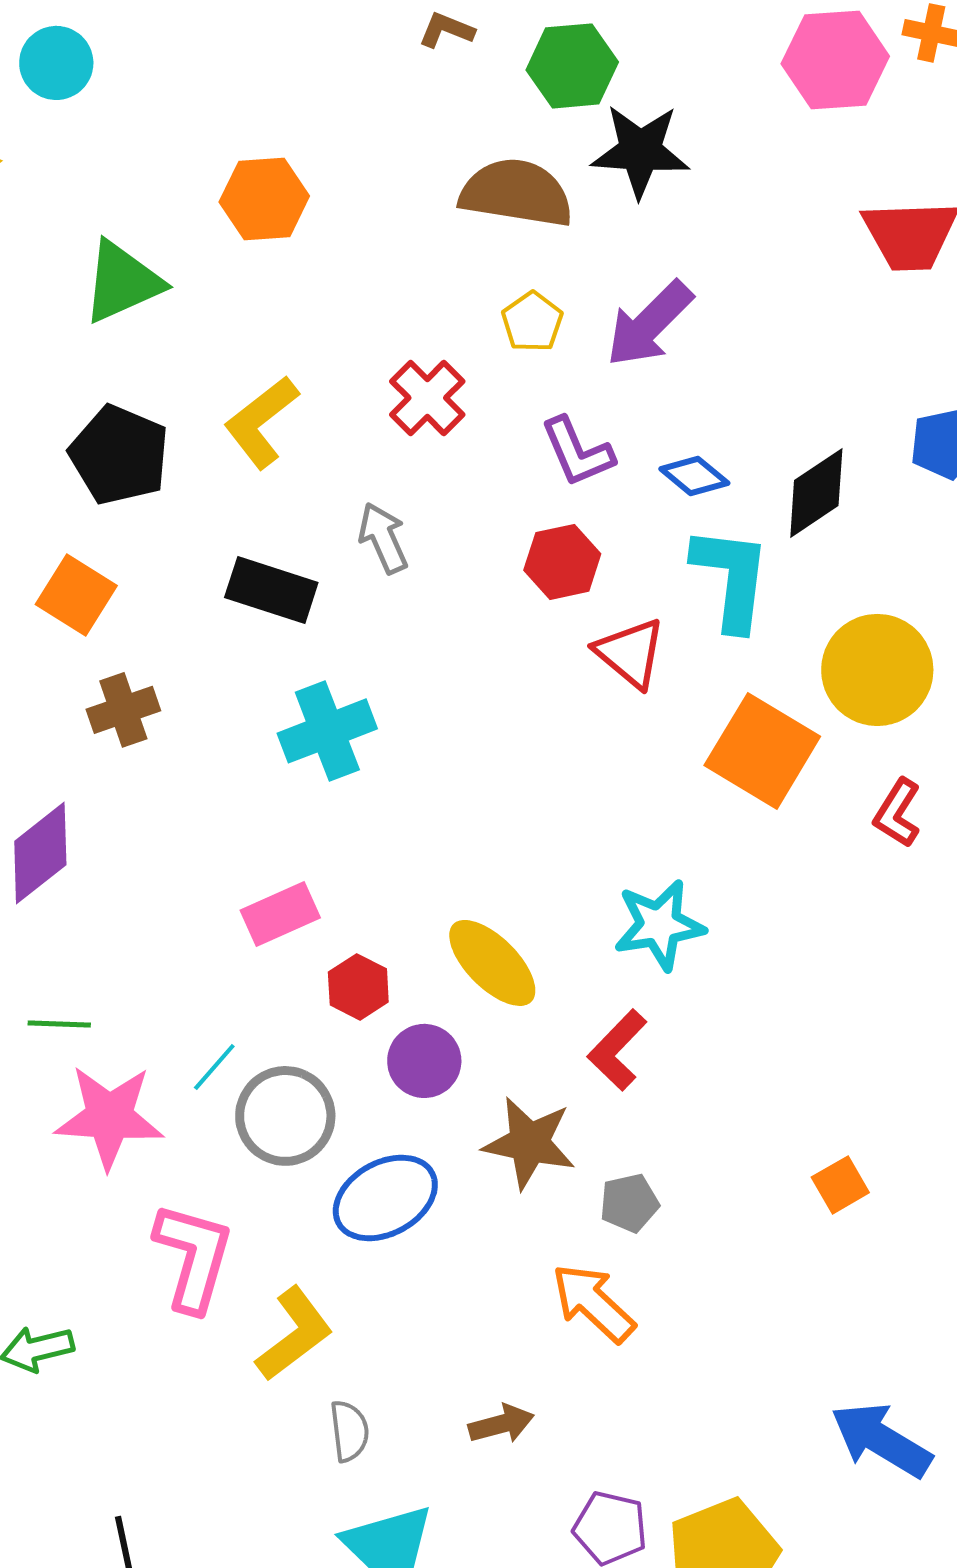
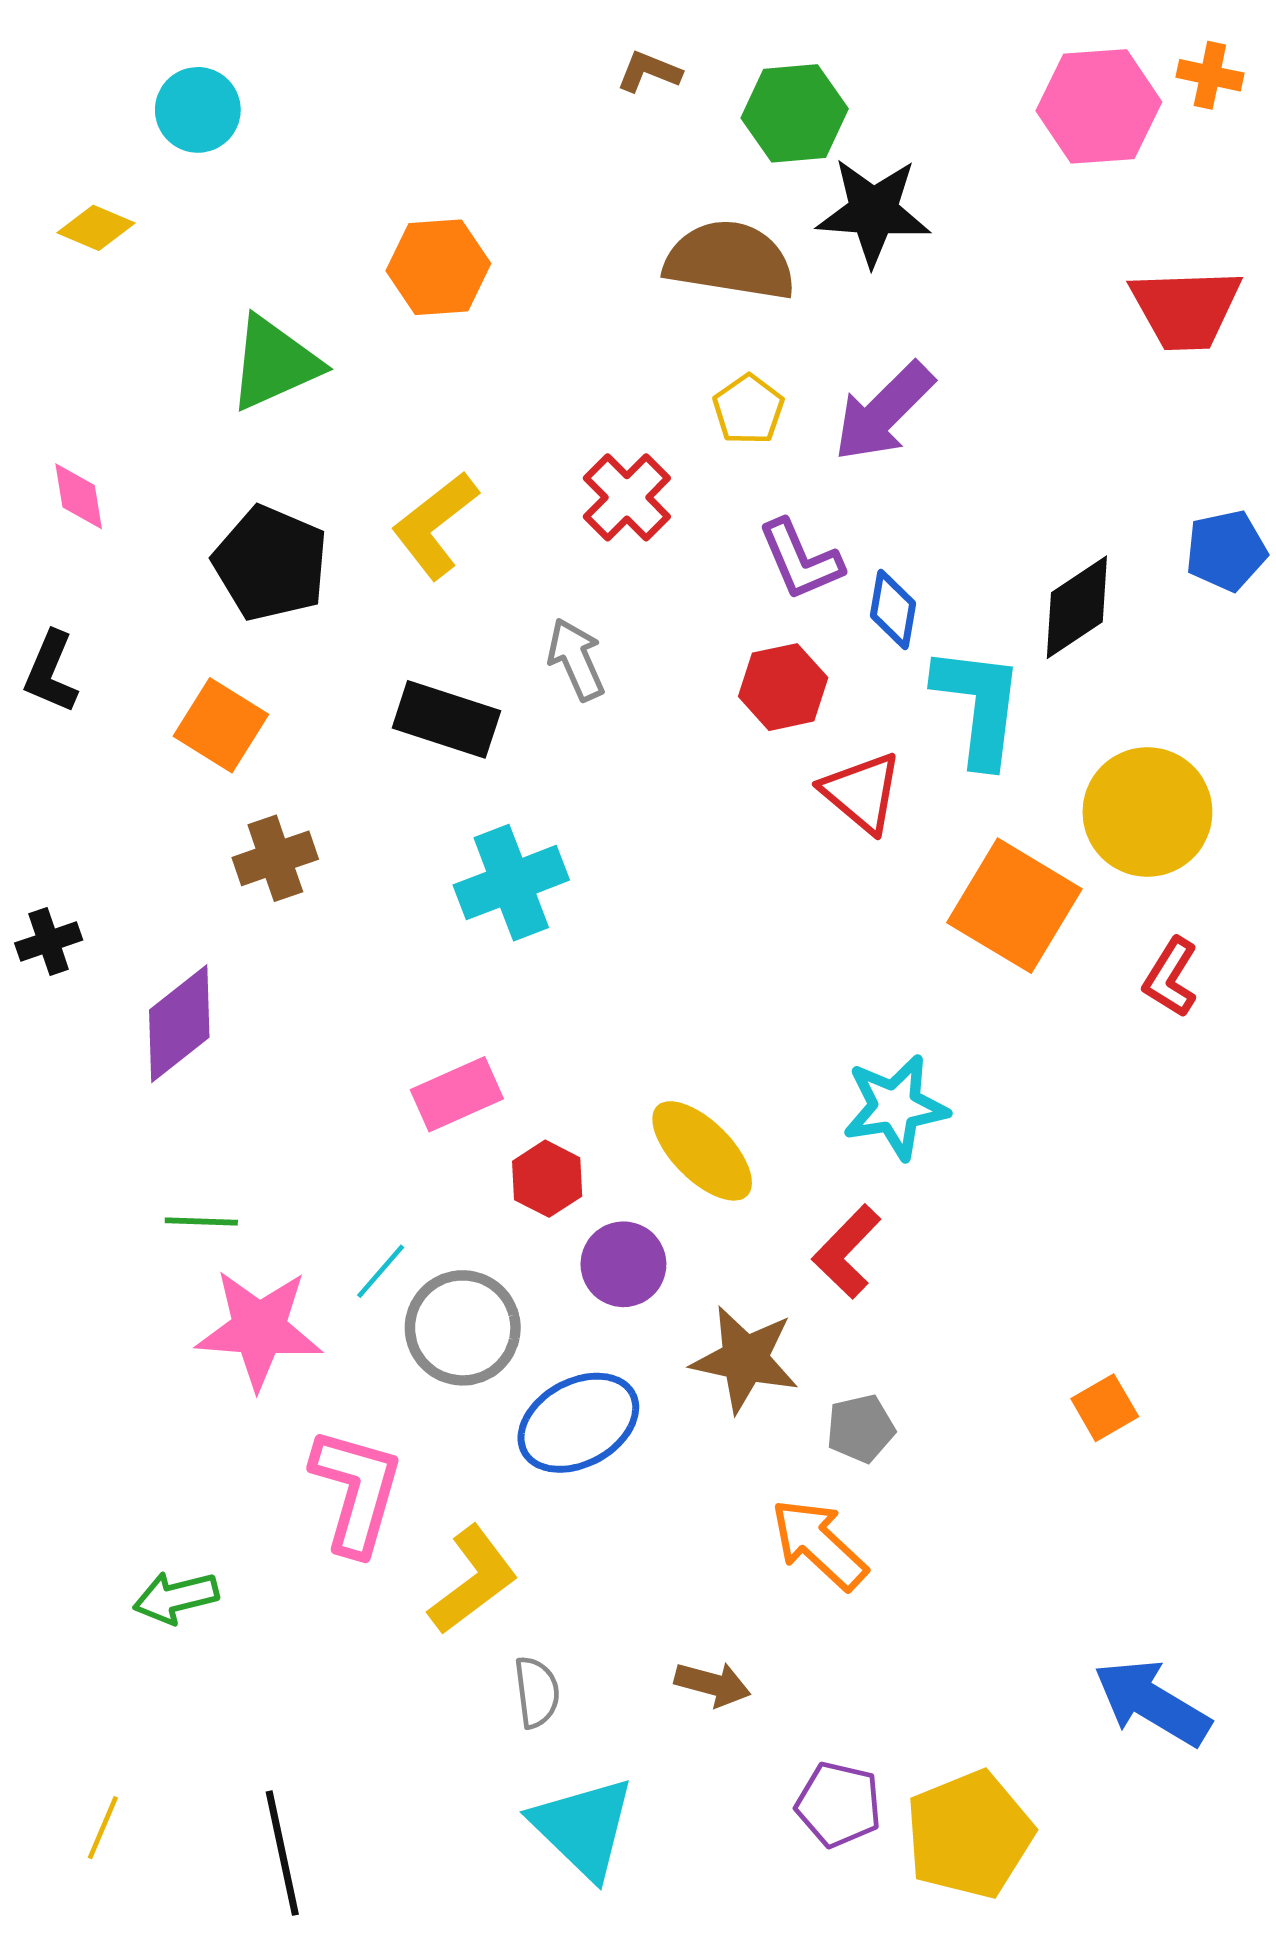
blue diamond: (694, 476) -> (893, 610), moved, turned 60
brown arrow: (501, 1424) -> (713, 1684), turned 30

